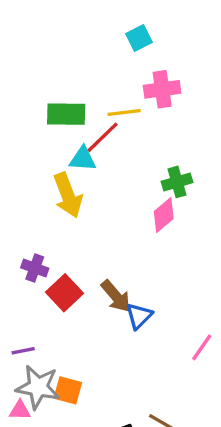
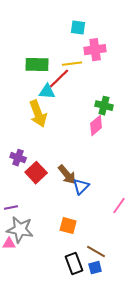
cyan square: (139, 38) -> (78, 28), moved, turned 35
green cross: (177, 182) -> (104, 106), turned 30
orange square: (68, 390) -> (68, 226), moved

